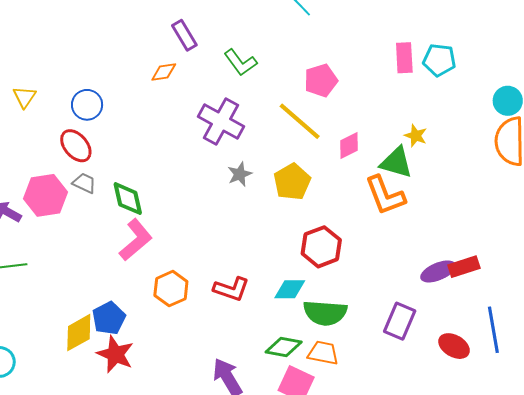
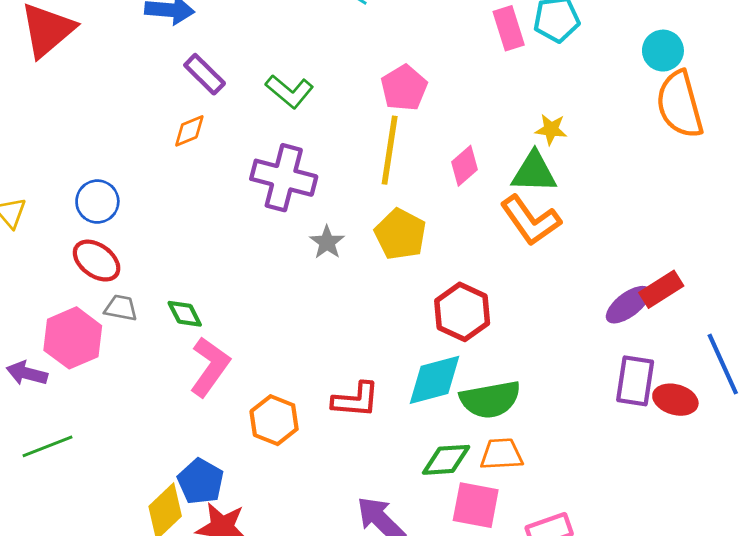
yellow line: (300, 121) -> (390, 150), turned 72
green diamond: (128, 199) -> (185, 314), size x0.7
cyan diamond: (290, 289) -> (434, 380), size x1.4
purple rectangle: (400, 321) -> (635, 381), moved

